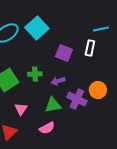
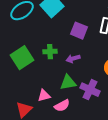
purple cross: (77, 99) -> (90, 90), moved
pink triangle: (21, 109) -> (44, 96), moved, turned 40

